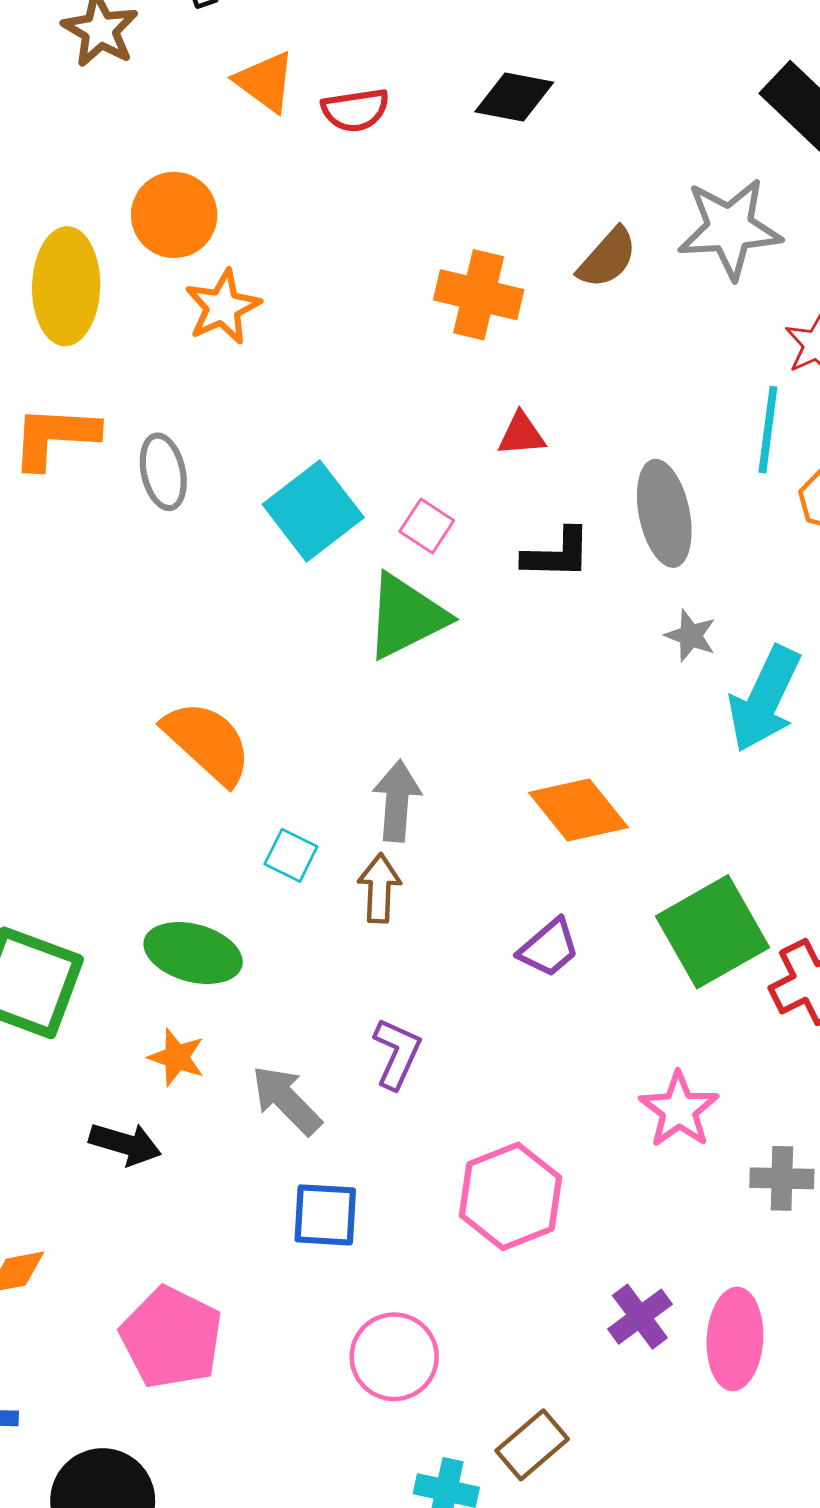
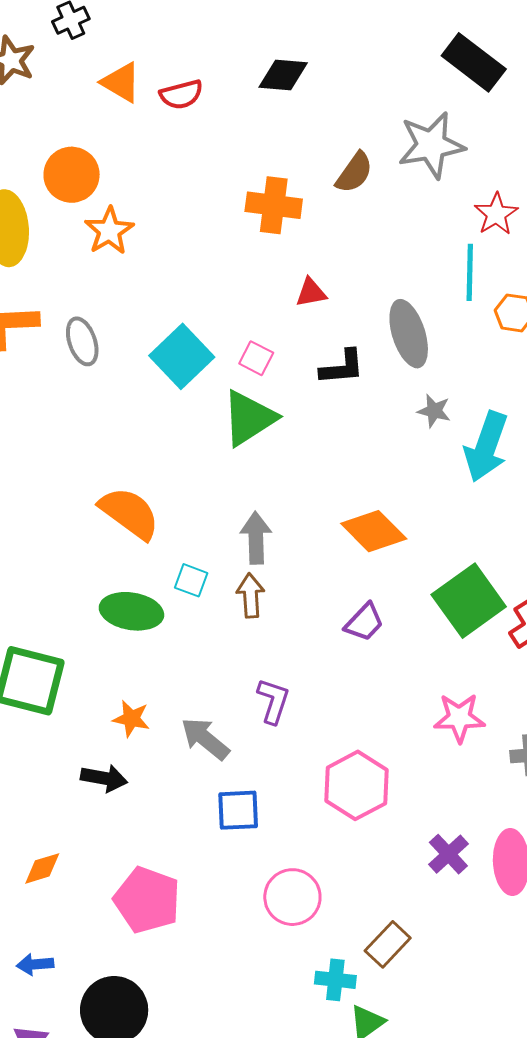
green ellipse: (193, 953) -> (131, 611), moved
pink star: (679, 1110) -> (459, 718), turned -30

